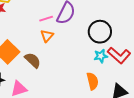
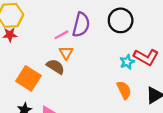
black circle: (100, 32) -> (121, 20), moved
brown semicircle: (33, 60) -> (55, 67), moved

